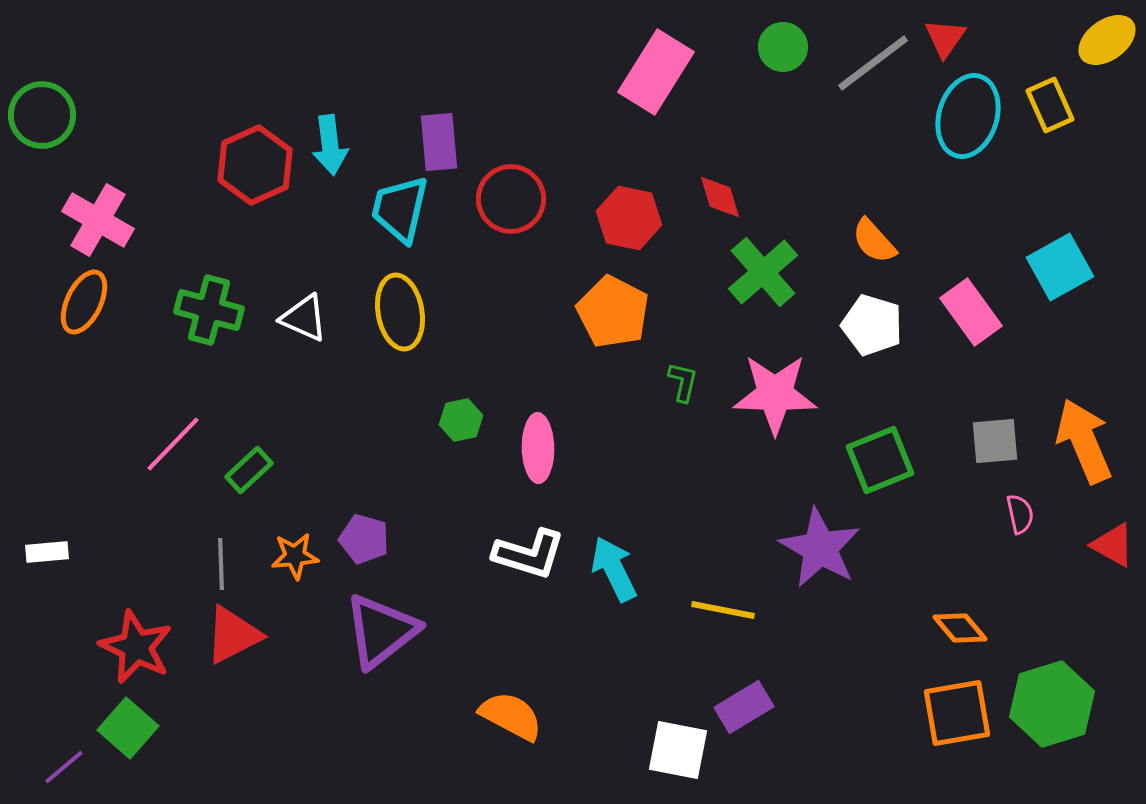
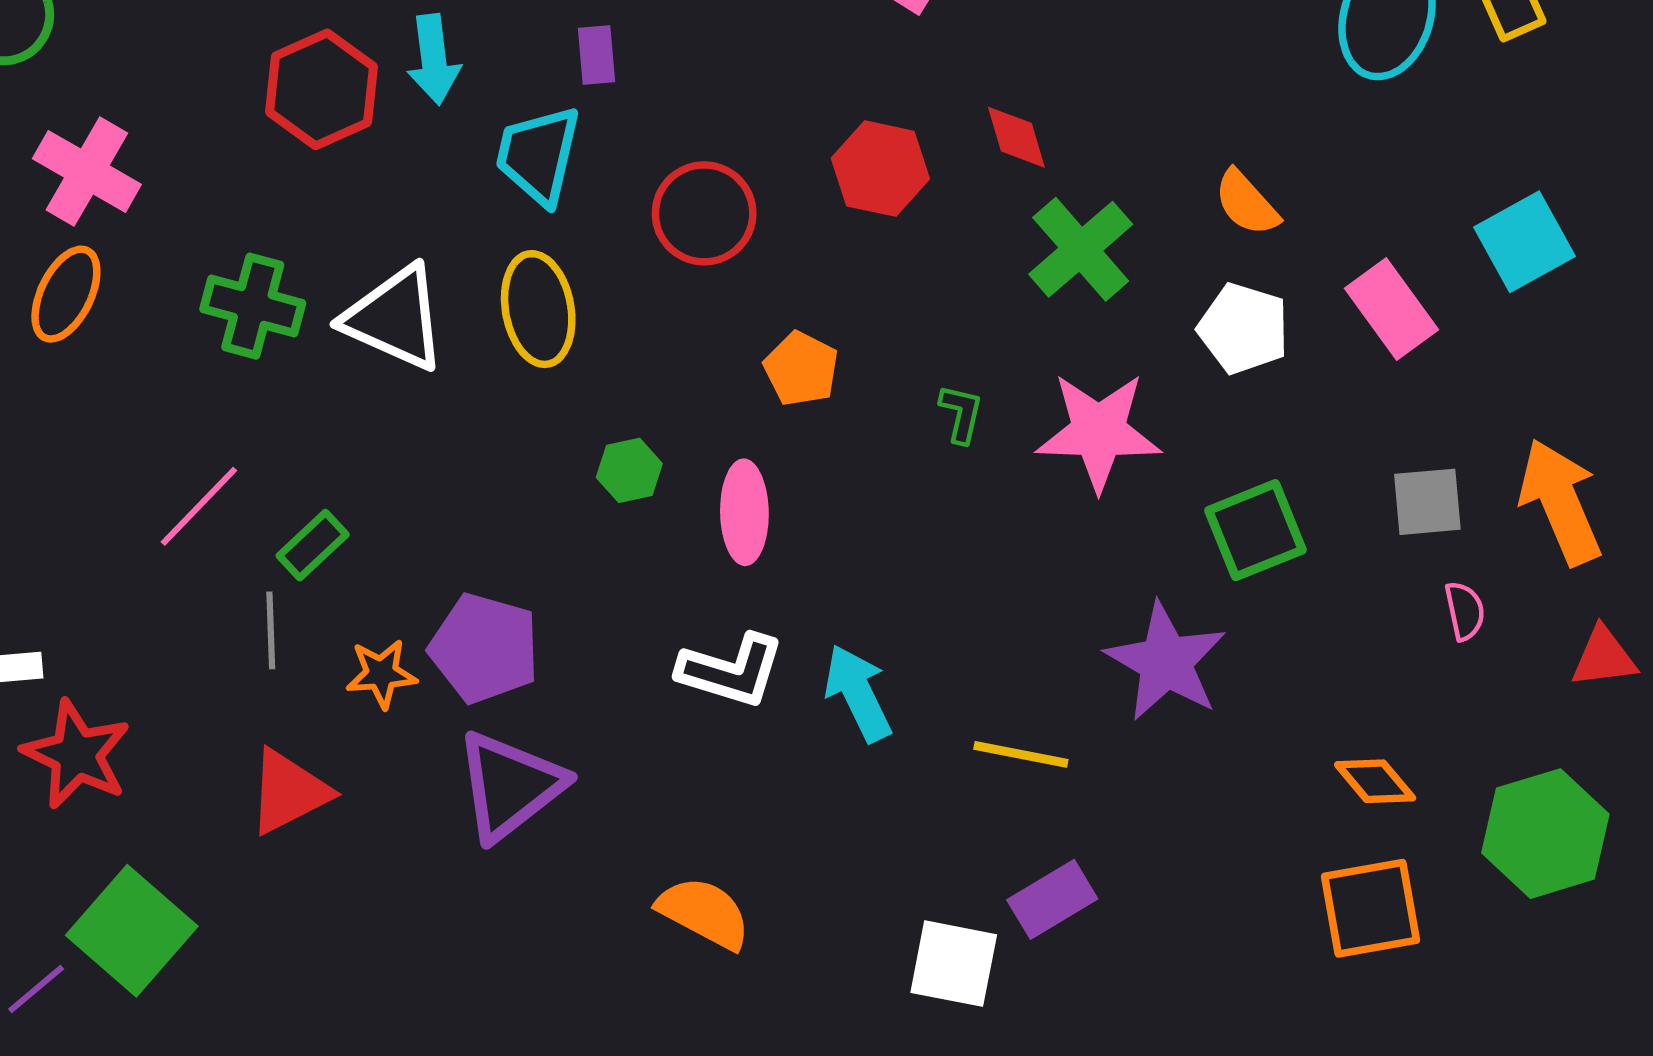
purple rectangle: (439, 142) -> (596, 55), size x0.7
red circle: (511, 199) -> (704, 213), moved
orange pentagon: (613, 312) -> (801, 369), moved, size x0.7
white triangle: (304, 318) -> (395, 318), size x1.5
purple pentagon: (364, 539) -> (484, 648), size x1.5
red triangle: (1113, 545) -> (1604, 657), turned -36
gray line: (221, 564) -> (271, 630), moved
red star: (136, 647) -> (76, 754), moved
green hexagon: (1052, 704) -> (1545, 834), moved
green square: (128, 728) -> (132, 931), size x1.4

